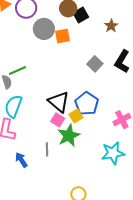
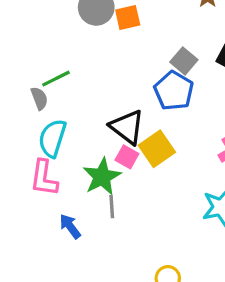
blue pentagon: (87, 104) -> (174, 91), moved
yellow square: (76, 116) -> (157, 149), size x1.5
green star: (69, 136) -> (102, 177), moved

